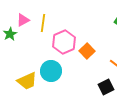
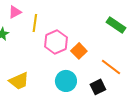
pink triangle: (23, 20) -> (15, 12), moved
cyan circle: (51, 71) -> (66, 81), moved

